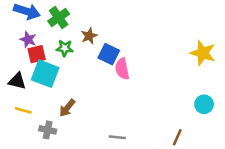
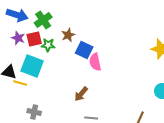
red square: (37, 54) -> (34, 39), moved
brown arrow: (67, 108) -> (81, 94), moved
yellow line: (23, 110) -> (20, 83), moved

